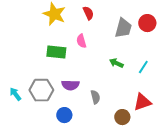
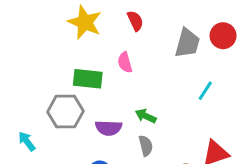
green arrow: (116, 63) -> (146, 116), moved
cyan line: (143, 67) -> (205, 91), moved
gray hexagon: (41, 90) -> (65, 112), moved

